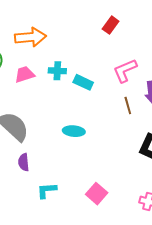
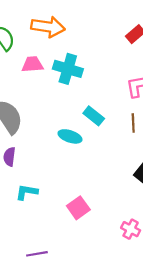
cyan cross: (57, 71) -> (68, 69), size x1.5
cyan rectangle: (83, 82) -> (94, 116), moved

